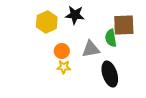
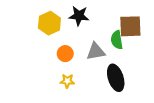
yellow star: (64, 67) -> (67, 81), moved

